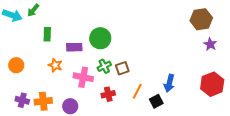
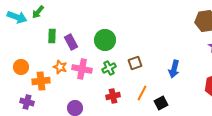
purple rectangle: (74, 47) -> (71, 42), moved, turned 63
brown square: (122, 68) -> (135, 63), moved
pink cross: (83, 77) -> (82, 69), moved
blue arrow: (169, 83) -> (174, 69), moved
orange cross: (43, 101) -> (41, 81), moved

